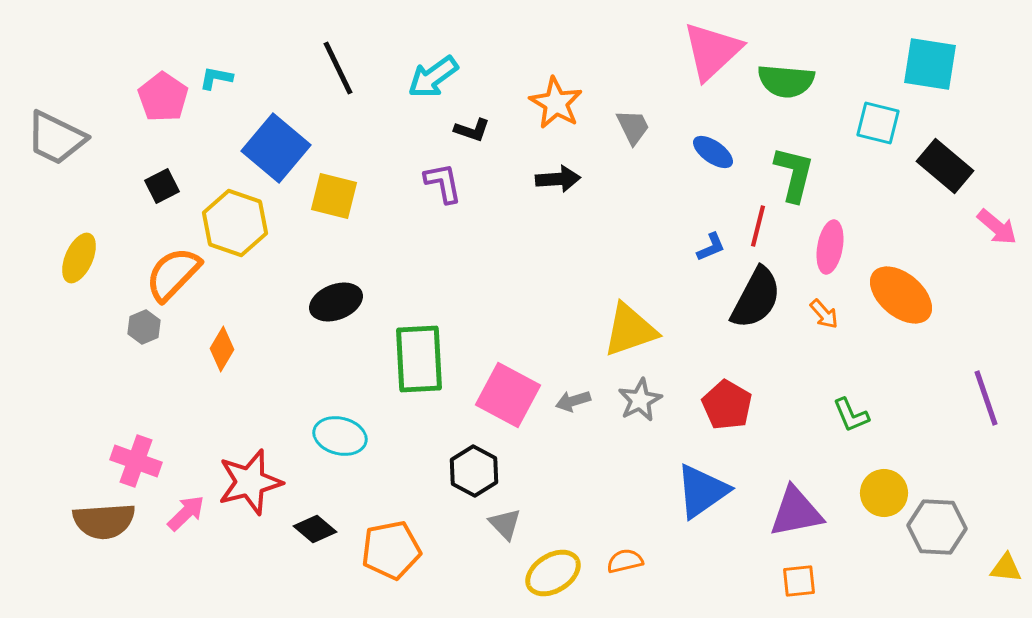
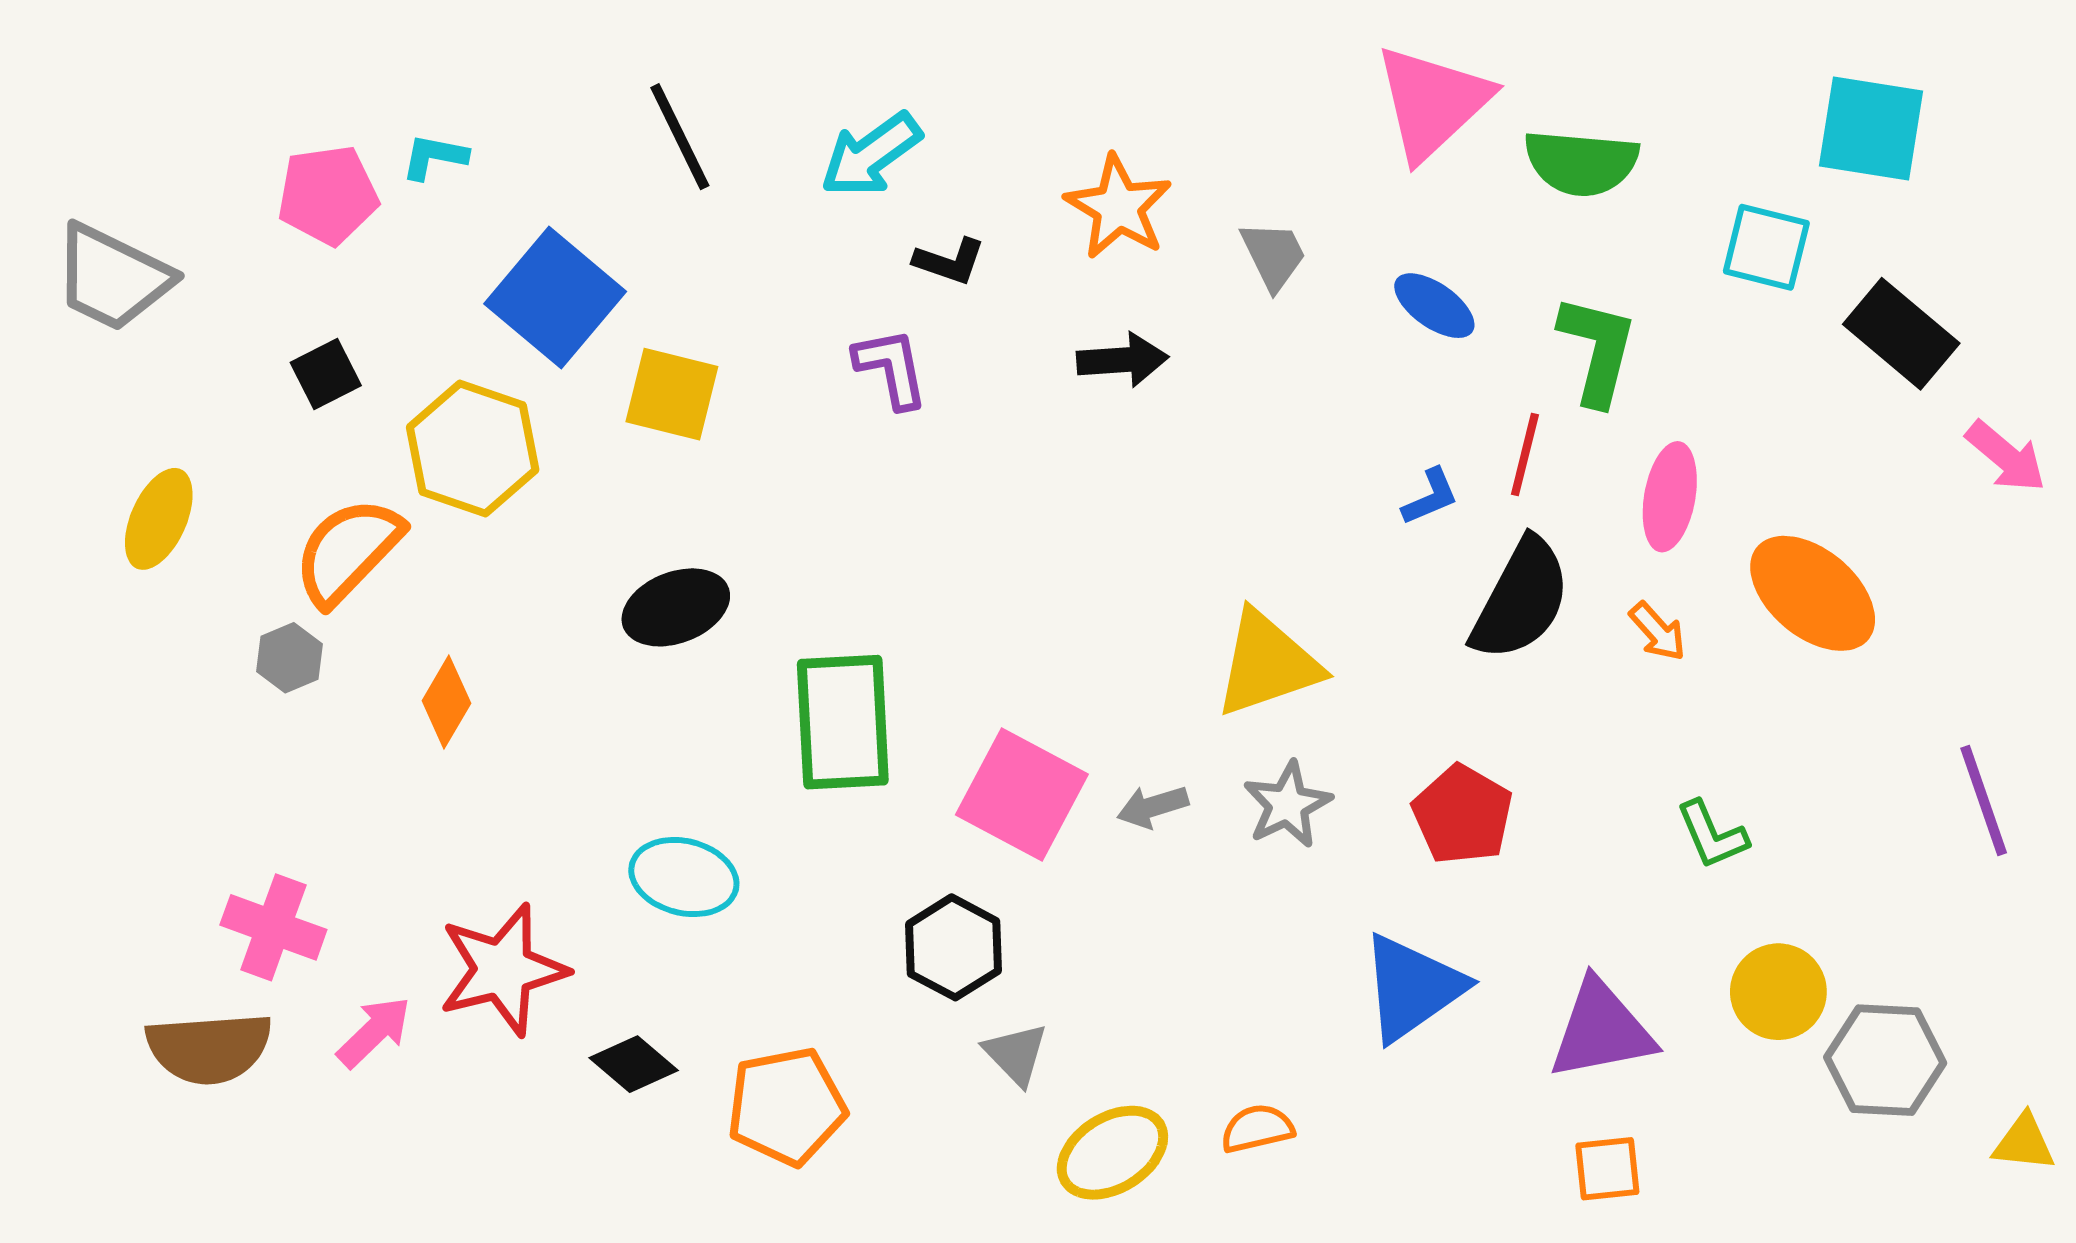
pink pentagon: (163, 97) -> (328, 195), turned 30

